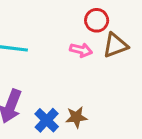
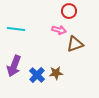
brown triangle: (115, 45) -> (75, 44), moved

